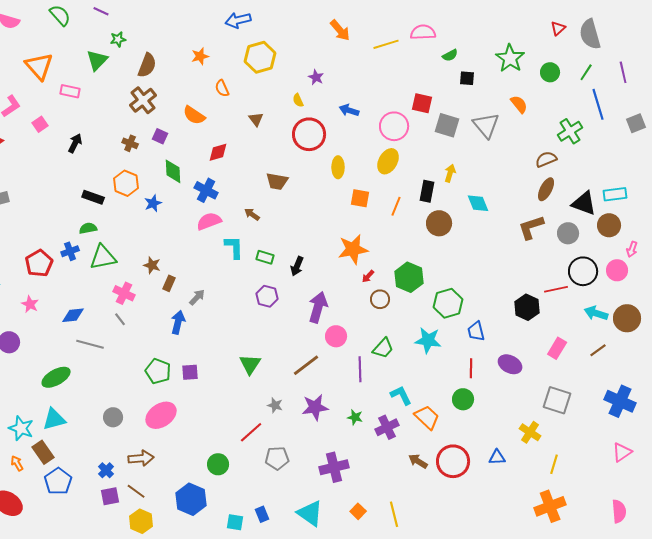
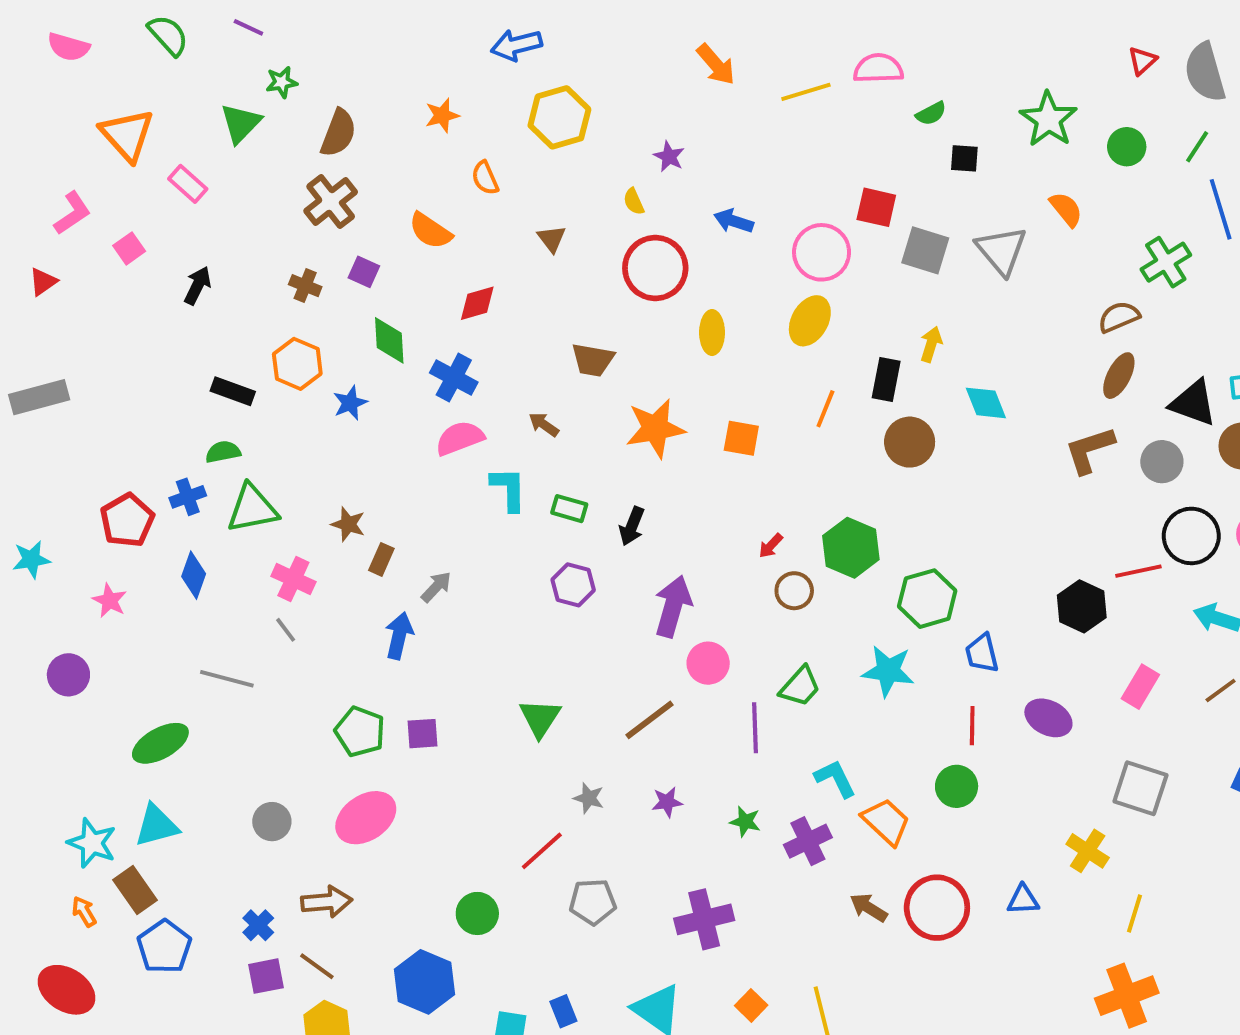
pink rectangle: (70, 91) -> (188, 184), turned 30
orange square: (360, 198) -> (741, 438), moved
orange star: (353, 249) -> (655, 428), moved
blue diamond: (73, 315) -> (194, 575), moved, turned -65
purple star: (315, 407) -> (667, 802), size x0.6

